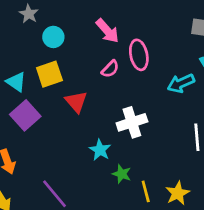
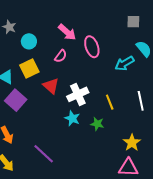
pink semicircle: (110, 69) -> (61, 56), moved
white cross: (132, 122) -> (78, 94), moved
green star: (122, 174) -> (97, 124), moved
yellow line: (146, 191) -> (110, 102), moved

